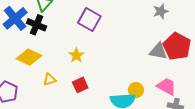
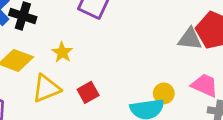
yellow star: (76, 55) -> (62, 52), moved
yellow triangle: (50, 80) -> (46, 88), size x1.6

